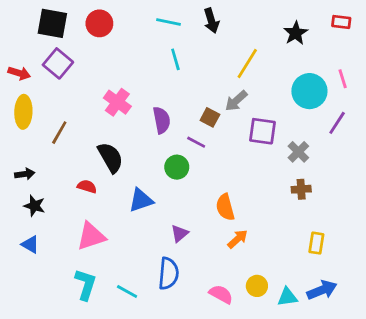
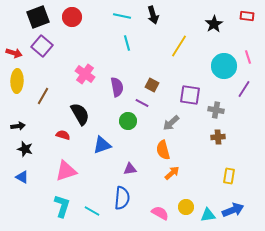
black square: (52, 23) -> (38, 17), turned -30
gray arrow: (236, 101) -> (171, 123), moved
gray cross: (298, 152) -> (216, 110), turned -35
purple triangle: (180, 233) -> (130, 169), turned 32

